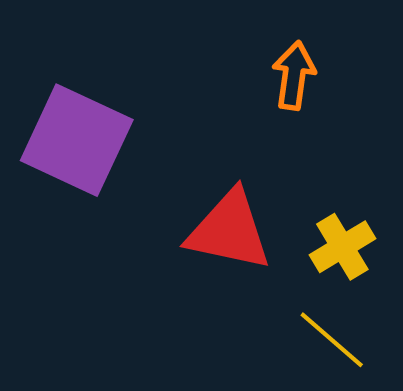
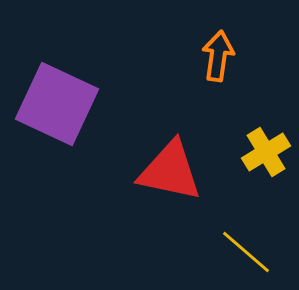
yellow cross: (342, 247) -> (266, 152), moved

